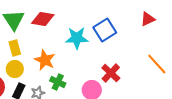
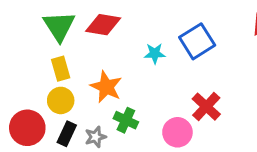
cyan star: (77, 38) -> (155, 53), size x0.6

